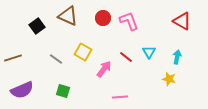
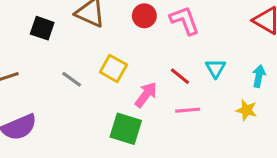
black square: (37, 26) -> (42, 28), turned -35
green square: (63, 91) -> (126, 129), moved, size x1.5
pink line: (120, 97) -> (188, 110), moved

